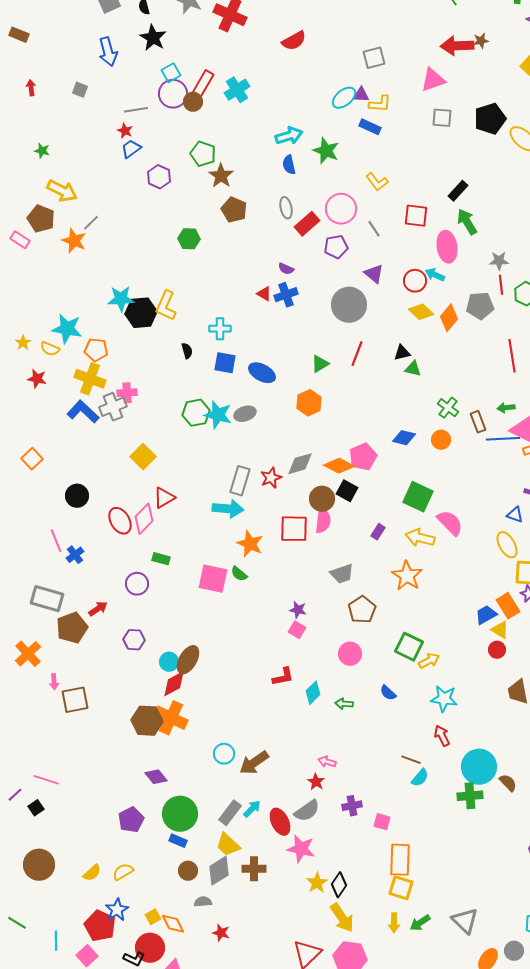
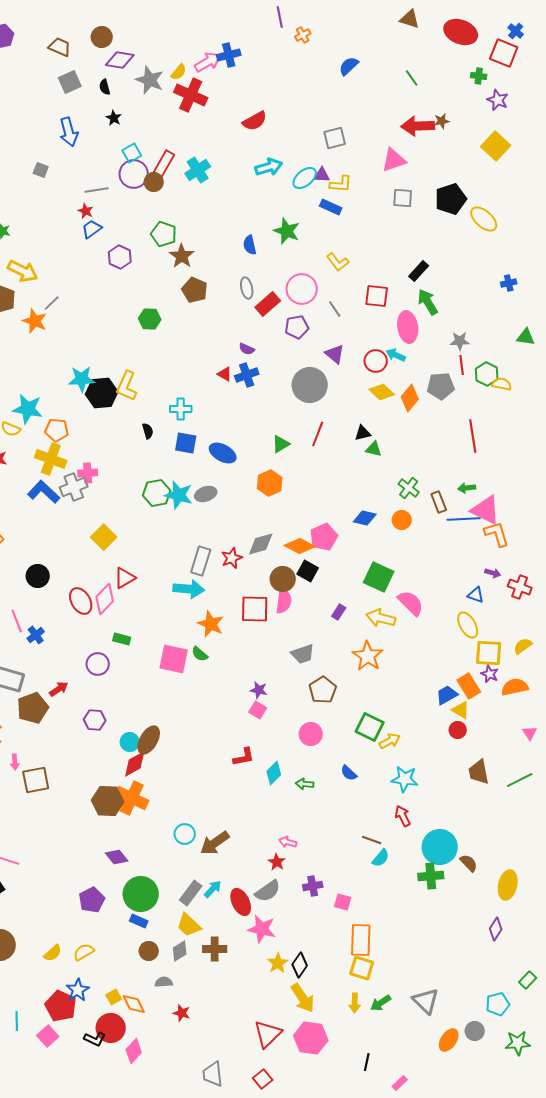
black star: (153, 38) -> (114, 118), size x0.6
cyan arrow: (289, 136) -> (269, 167), moved
gray diamond: (219, 871) -> (180, 951), size x0.7

